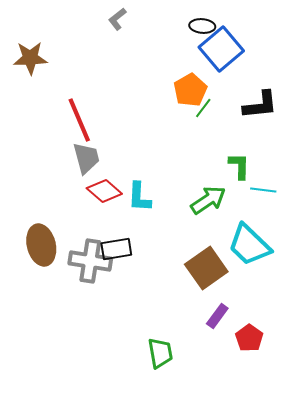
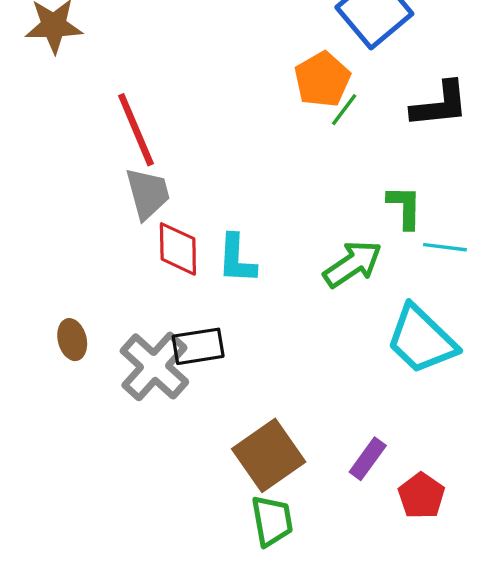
red diamond: (104, 191) -> (178, 249), turned 48
brown ellipse: (41, 245) -> (72, 340), size x0.6
gray cross: (90, 261) -> (154, 366), turned 33
brown square: (206, 268) -> (269, 455), moved

